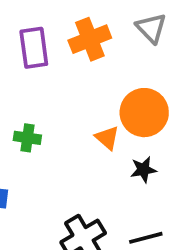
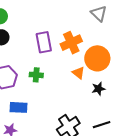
orange cross: (90, 39) -> (71, 43), moved
purple rectangle: (34, 48) -> (44, 42), moved

